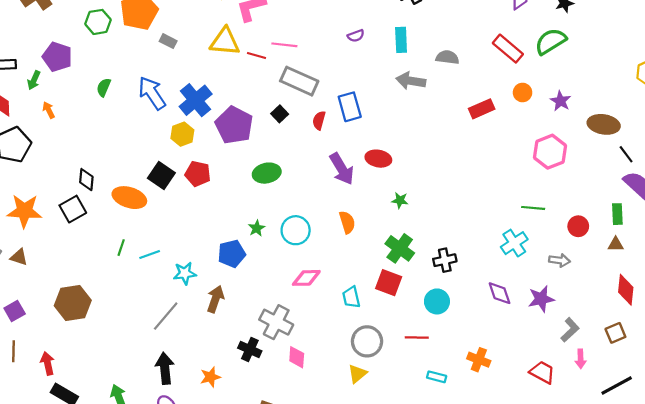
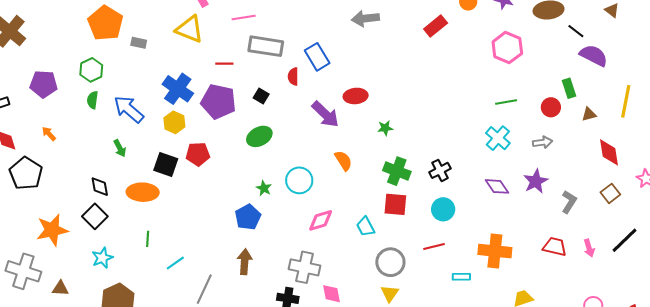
green hexagon: (98, 22) -> (91, 70), moved
yellow triangle: (225, 42) -> (190, 29), turned 32
red line: (256, 56) -> (224, 64), moved
green arrow: (34, 80) -> (120, 148), moved, turned -36
blue arrow: (152, 93) -> (129, 109), moved
black square: (280, 114) -> (261, 96), moved
green rectangle: (617, 214) -> (569, 88), moved
cyan line: (150, 254) -> (175, 263), moved
brown triangle: (19, 257) -> (60, 288), moved
cyan star: (185, 273) -> (102, 258), moved
pink arrow: (581, 359) -> (589, 248), moved
orange cross: (479, 360) -> (495, 251), size x1.5

